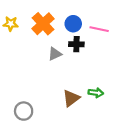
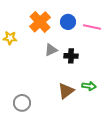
yellow star: (11, 24) -> (10, 38), moved
black cross: (76, 44) -> (71, 56), moved

